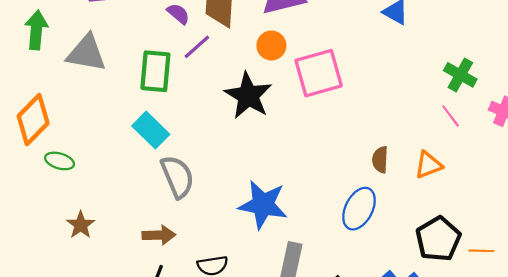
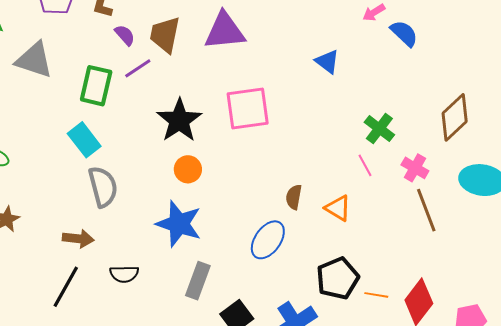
orange circle: (271, 45) -> (188, 169), moved
orange triangle: (428, 165) -> (338, 208), turned 44

